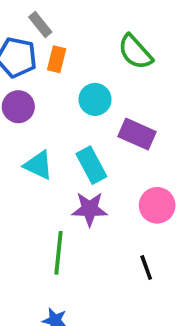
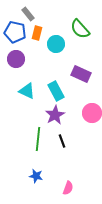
cyan circle: (95, 99) -> (56, 44), moved
purple star: (90, 209) -> (55, 115), turned -30
black line: (146, 267) -> (62, 141), moved

